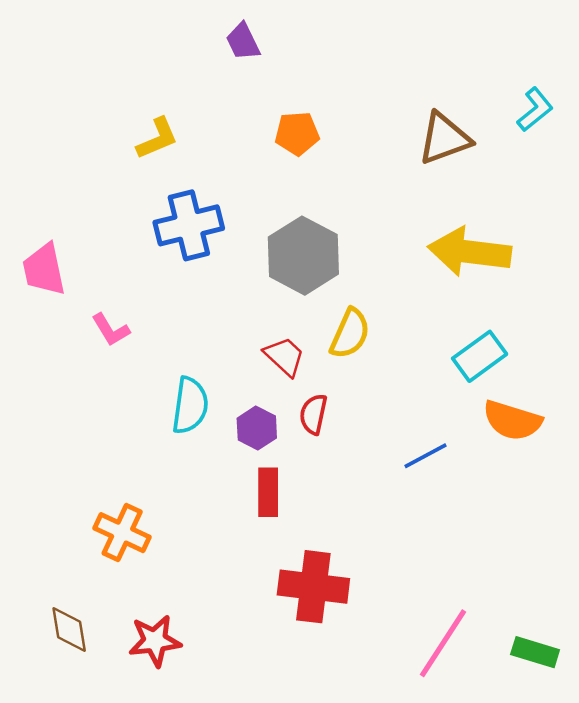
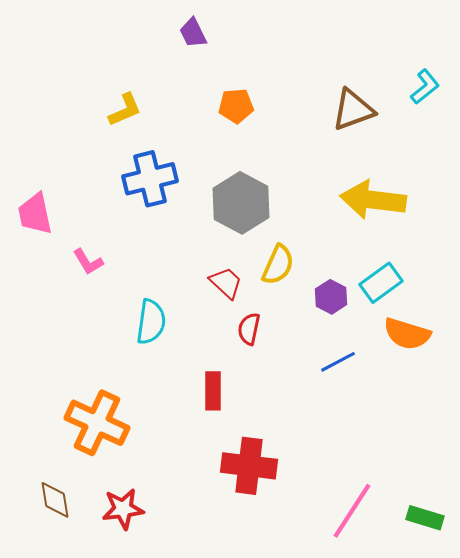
purple hexagon: (257, 428) -> (331, 297), moved
orange cross: (122, 533) -> (97, 423), size x1.4

